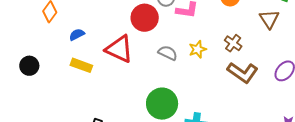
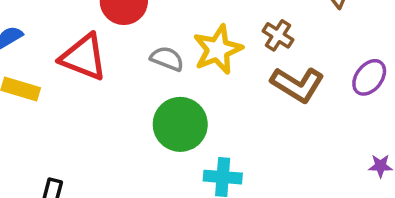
yellow star: (198, 49) -> (218, 49), size x1.6
green circle: (162, 104) -> (180, 124), moved

